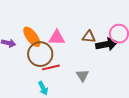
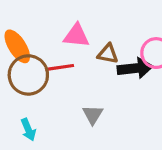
pink triangle: (57, 38) -> (76, 36), moved
red line: (51, 67) -> (60, 67), moved

